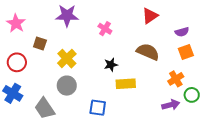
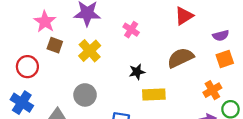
pink star: (16, 23) -> (45, 22), moved
brown semicircle: (148, 52) -> (181, 58), turned -50
yellow cross: (67, 59) -> (90, 51), moved

